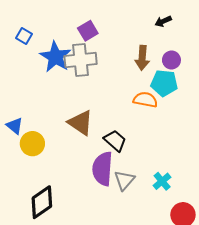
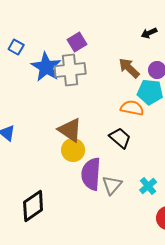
brown arrow: (142, 58) -> (129, 68), turned 130
black trapezoid: (115, 141) -> (120, 138), moved
yellow circle: (32, 144) -> (73, 150), moved

